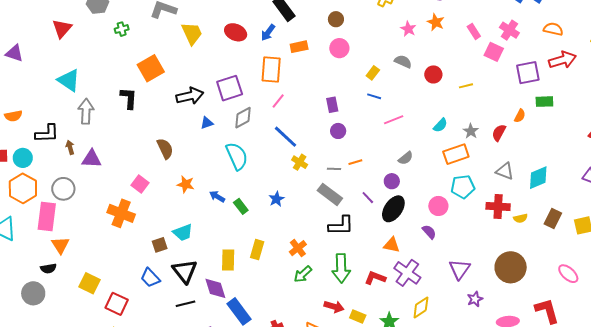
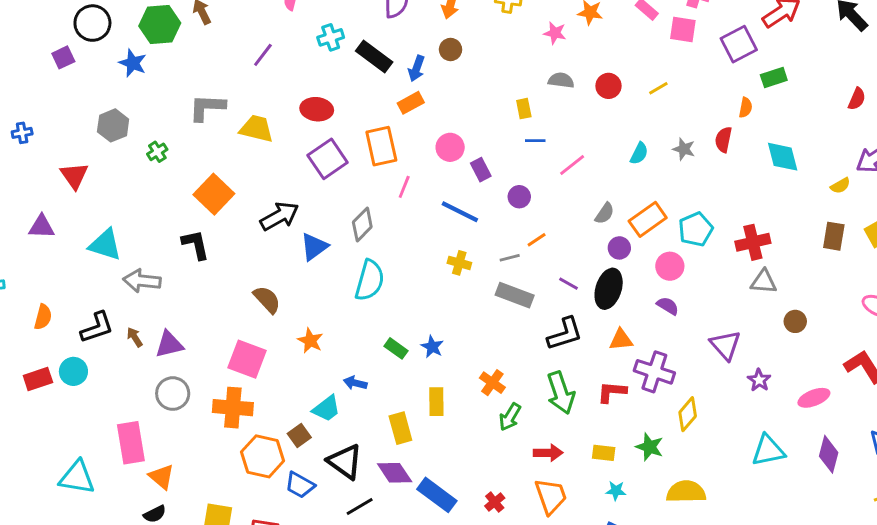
yellow trapezoid: (192, 33) -> (256, 129), turned -35
blue arrow: (268, 33) -> (417, 69), moved
pink circle: (339, 48) -> (450, 147), moved
purple triangle: (14, 53) -> (42, 227), moved
yellow rectangle: (373, 73) -> (524, 109), turned -32
purple square: (230, 88) -> (328, 159), moved
gray arrow: (86, 111) -> (142, 281), turned -70
orange semicircle: (13, 116) -> (43, 317), turned -48
blue triangle: (207, 123) -> (314, 247), size x1.5
purple circle: (338, 131) -> (519, 197), moved
blue line: (286, 137) -> (460, 212), moved
orange rectangle: (456, 154) -> (648, 219), moved
cyan semicircle: (237, 156) -> (370, 280), turned 56
gray triangle: (505, 171) -> (764, 282), moved
cyan diamond: (538, 178) -> (783, 157), moved, turned -65
purple circle: (392, 181) -> (619, 248), moved
pink square: (140, 184) -> (247, 359), size x1.5
orange star: (186, 184) -> (310, 341), turned 30
orange hexagon: (23, 188) -> (263, 456), moved
gray circle: (63, 189) -> (173, 394), moved
blue arrow: (217, 196) -> (355, 383), moved
blue star: (276, 199) -> (432, 347), moved
yellow semicircle: (521, 218) -> (840, 186), moved
black L-shape: (341, 226) -> (565, 334), moved
brown circle: (511, 267) -> (795, 321), size x0.5
red arrow: (334, 307) -> (548, 453), moved

